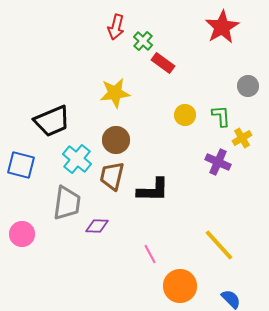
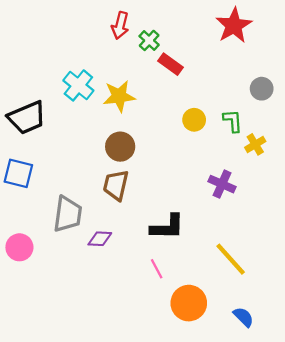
black trapezoid: (52, 121) -> (27, 118), moved
cyan cross: (77, 159) -> (78, 85), moved
purple cross: (218, 162) -> (222, 184), moved
black L-shape: (153, 190) -> (167, 227), moved

